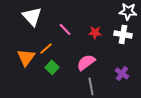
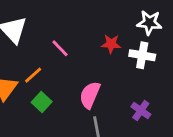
red star: (95, 32) -> (111, 44), moved
pink semicircle: (86, 62) -> (90, 95), turned -30

